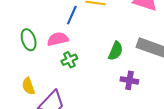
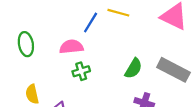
green ellipse: (29, 40) -> (26, 44), moved

